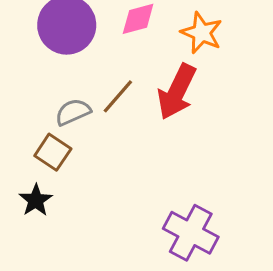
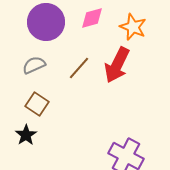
gray semicircle: (73, 112) -> (34, 65), moved

